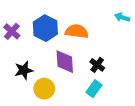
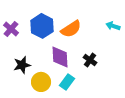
cyan arrow: (122, 17) -> (113, 26), moved
orange semicircle: (77, 31) -> (71, 29), turned 140
cyan rectangle: (94, 89) -> (67, 82), moved

